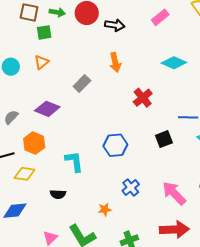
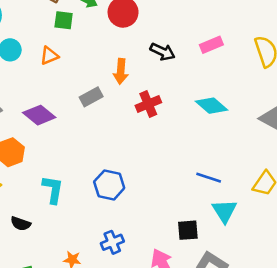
black arrow: (115, 25) -> (162, 52), moved
orange arrow: (115, 62) -> (121, 71), moved
red cross: (143, 98) -> (148, 104), moved
black square: (164, 139) -> (188, 230), moved

